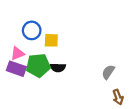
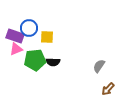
purple rectangle: (16, 69) -> (15, 36), moved
brown arrow: (118, 97) -> (108, 89), turned 64

